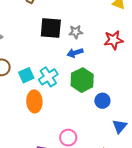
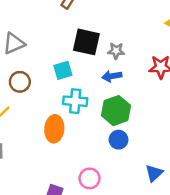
cyan square: (26, 75) -> (63, 70), moved
cyan cross: (48, 77) -> (75, 101), turned 30
blue circle: (102, 101) -> (119, 140), moved

